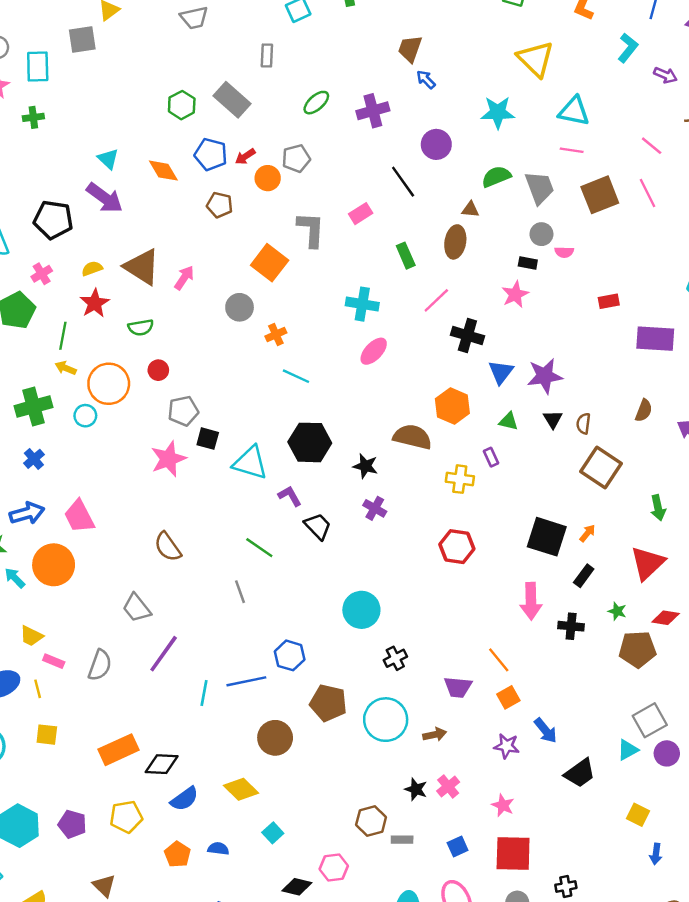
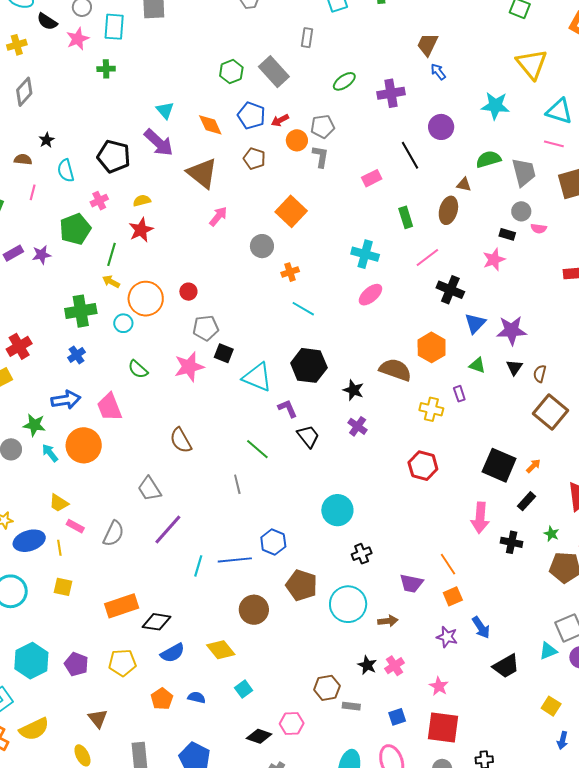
gray L-shape: (311, 230) -> (321, 156), moved, size x0.7
brown triangle: (142, 267) -> (202, 173), moved
green semicircle: (141, 327) -> (138, 369), moved, turned 45

